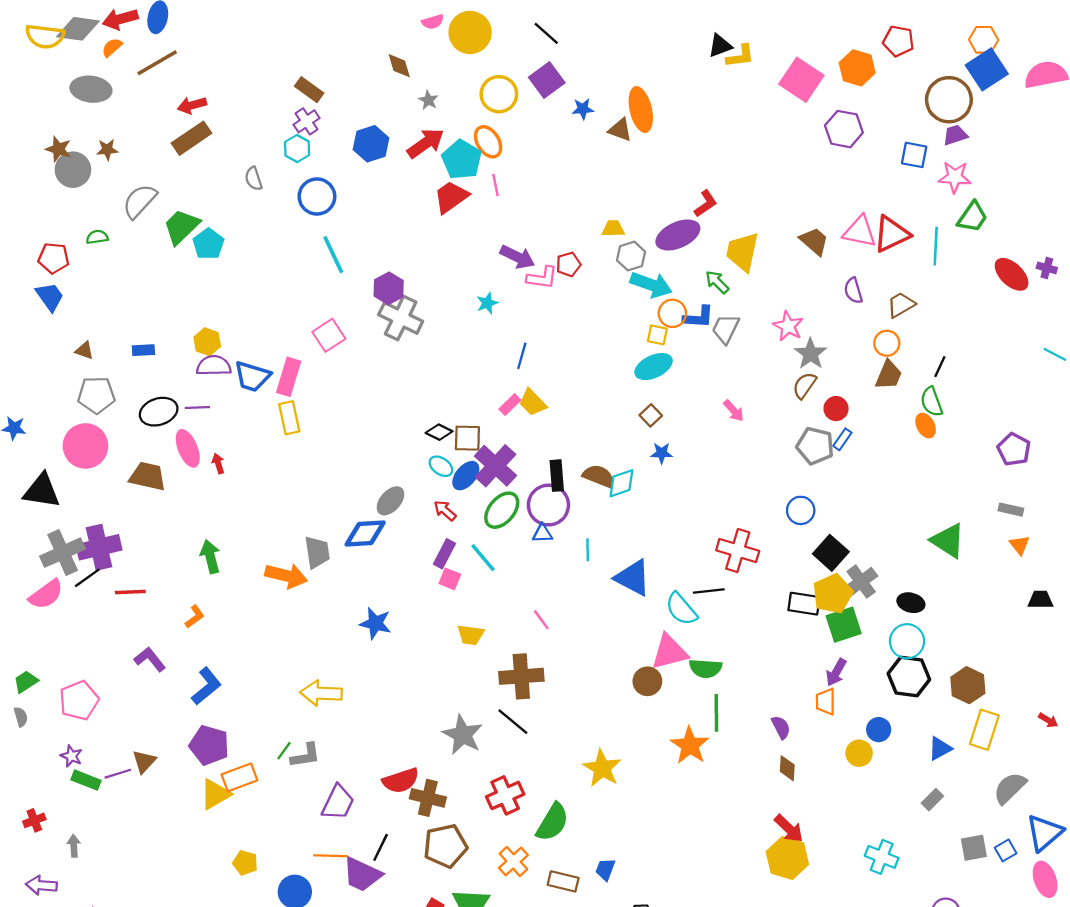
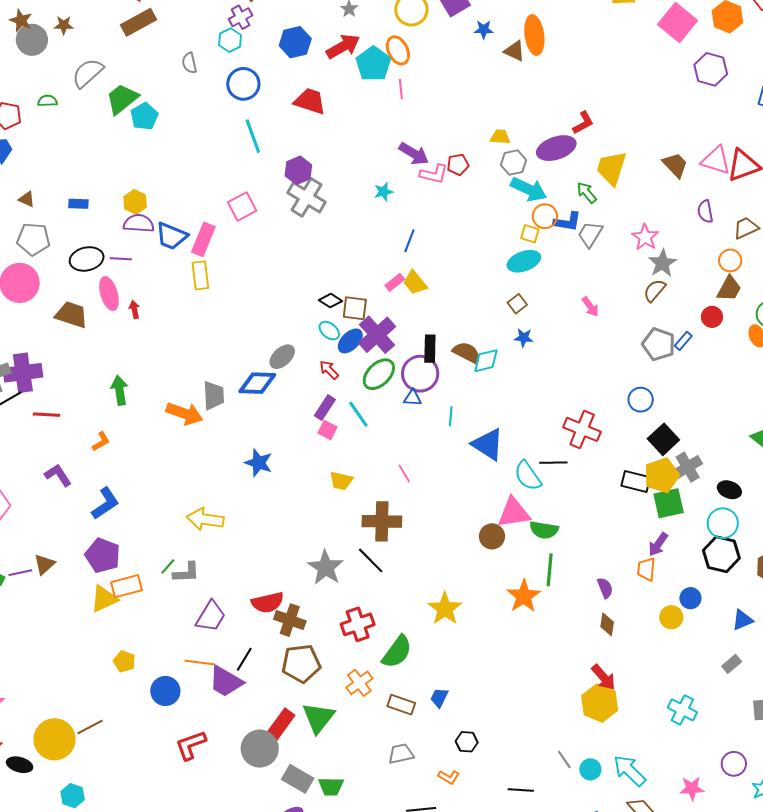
red trapezoid: (451, 197) -> (310, 101), moved, turned 48
red circle: (836, 409) -> (712, 317), moved

